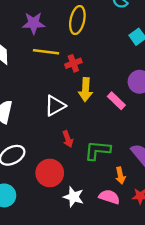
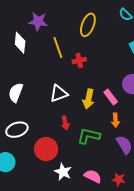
purple star: (34, 23) -> (38, 22), moved
yellow line: (46, 52) -> (58, 47), turned 55
yellow arrow: (86, 90) -> (88, 99), moved
orange arrow: (120, 175) -> (115, 120), moved

